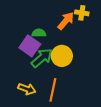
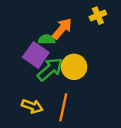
yellow cross: (82, 13) -> (98, 16), turned -32
orange arrow: (66, 21) -> (62, 29), moved

